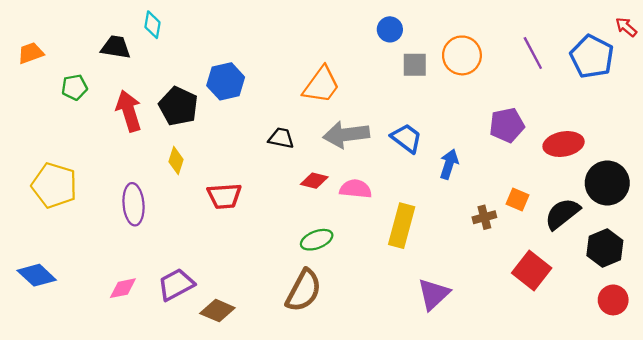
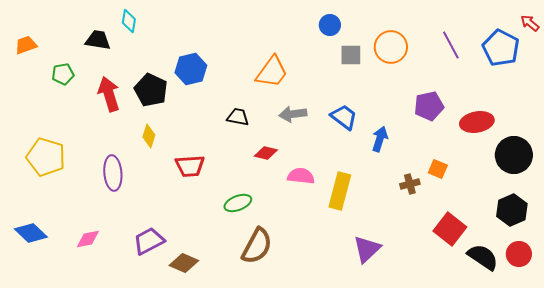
gray arrow: (346, 135) -> (293, 114), size x0.7
pink semicircle: (356, 189) -> (301, 176), moved
black semicircle: (562, 214) -> (483, 257), moved, turned 72
green ellipse: (317, 240) -> (238, 203), moved
pink diamond: (123, 288) -> (88, 239), moved

